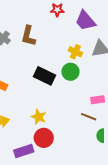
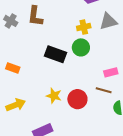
yellow cross: (75, 52) -> (84, 27), turned -32
red circle: (44, 138) -> (77, 99), moved

